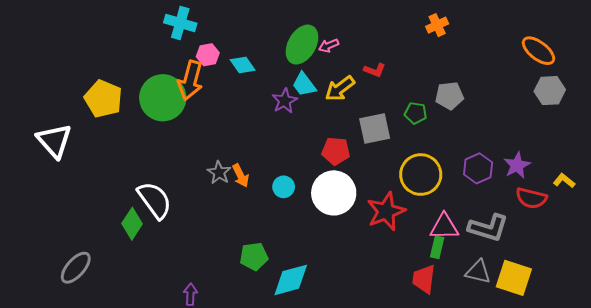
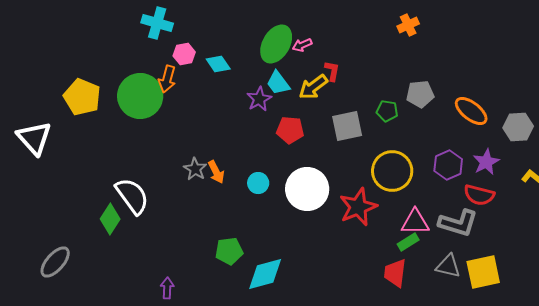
orange ellipse: (538, 51) -> (471, 111), moved
red L-shape: (375, 70) -> (332, 71), moved, turned -100
orange arrow: (190, 80) -> (167, 79), size x0.7
gray hexagon: (550, 91) -> (518, 127), moved
red pentagon: (336, 151) -> (290, 130), moved
red semicircle: (531, 198) -> (479, 195), moved
green rectangle: (437, 247) -> (408, 242), turned 45
yellow square: (514, 278) -> (483, 272), turned -30

